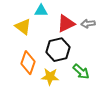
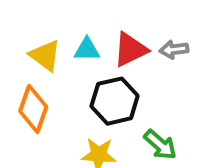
cyan triangle: (41, 11) -> (87, 50), moved
orange diamond: (28, 63) -> (33, 109), moved

